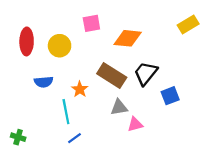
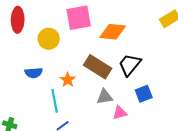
pink square: (91, 23) -> (79, 18), size x1.5
red ellipse: (27, 41) -> (18, 20), moved
blue square: (170, 96) -> (144, 94), moved

